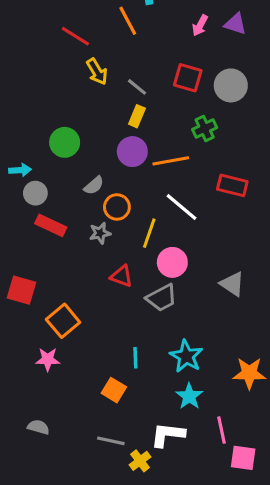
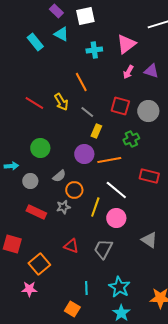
orange line: (128, 21) -> (81, 82), moved
red line: (75, 36) -> (34, 103), moved
yellow rectangle: (137, 116) -> (96, 131), moved
gray circle: (35, 193) -> (30, 181), moved
red rectangle: (51, 225) -> (36, 212), moved
pink circle: (172, 262) -> (116, 218), moved
red triangle: (122, 276) -> (71, 246), moved
gray trapezoid: (162, 298) -> (103, 249), turned 145

